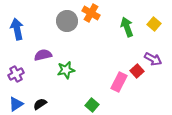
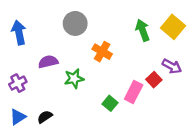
orange cross: (91, 13) -> (102, 52), moved
yellow square: (154, 24) -> (173, 27), size x1.5
green square: (92, 105) -> (110, 103), moved

